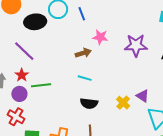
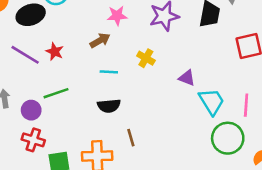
red star: (22, 75) -> (55, 52), moved
black semicircle: (89, 103) -> (109, 106), moved
yellow cross: (123, 103) -> (146, 58), moved

